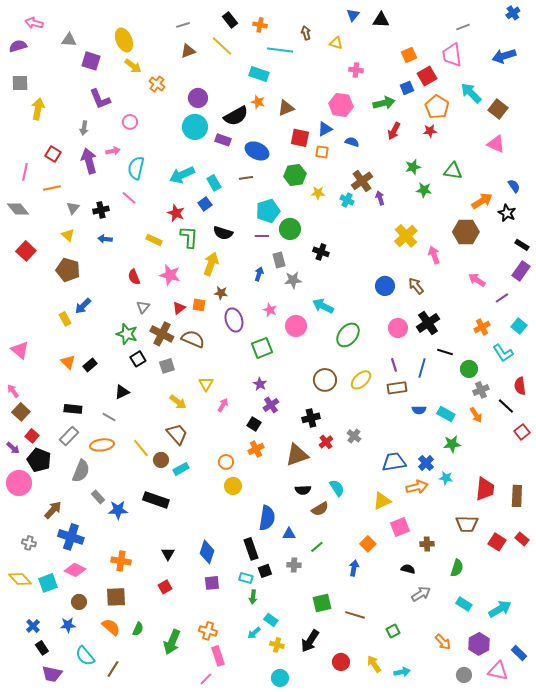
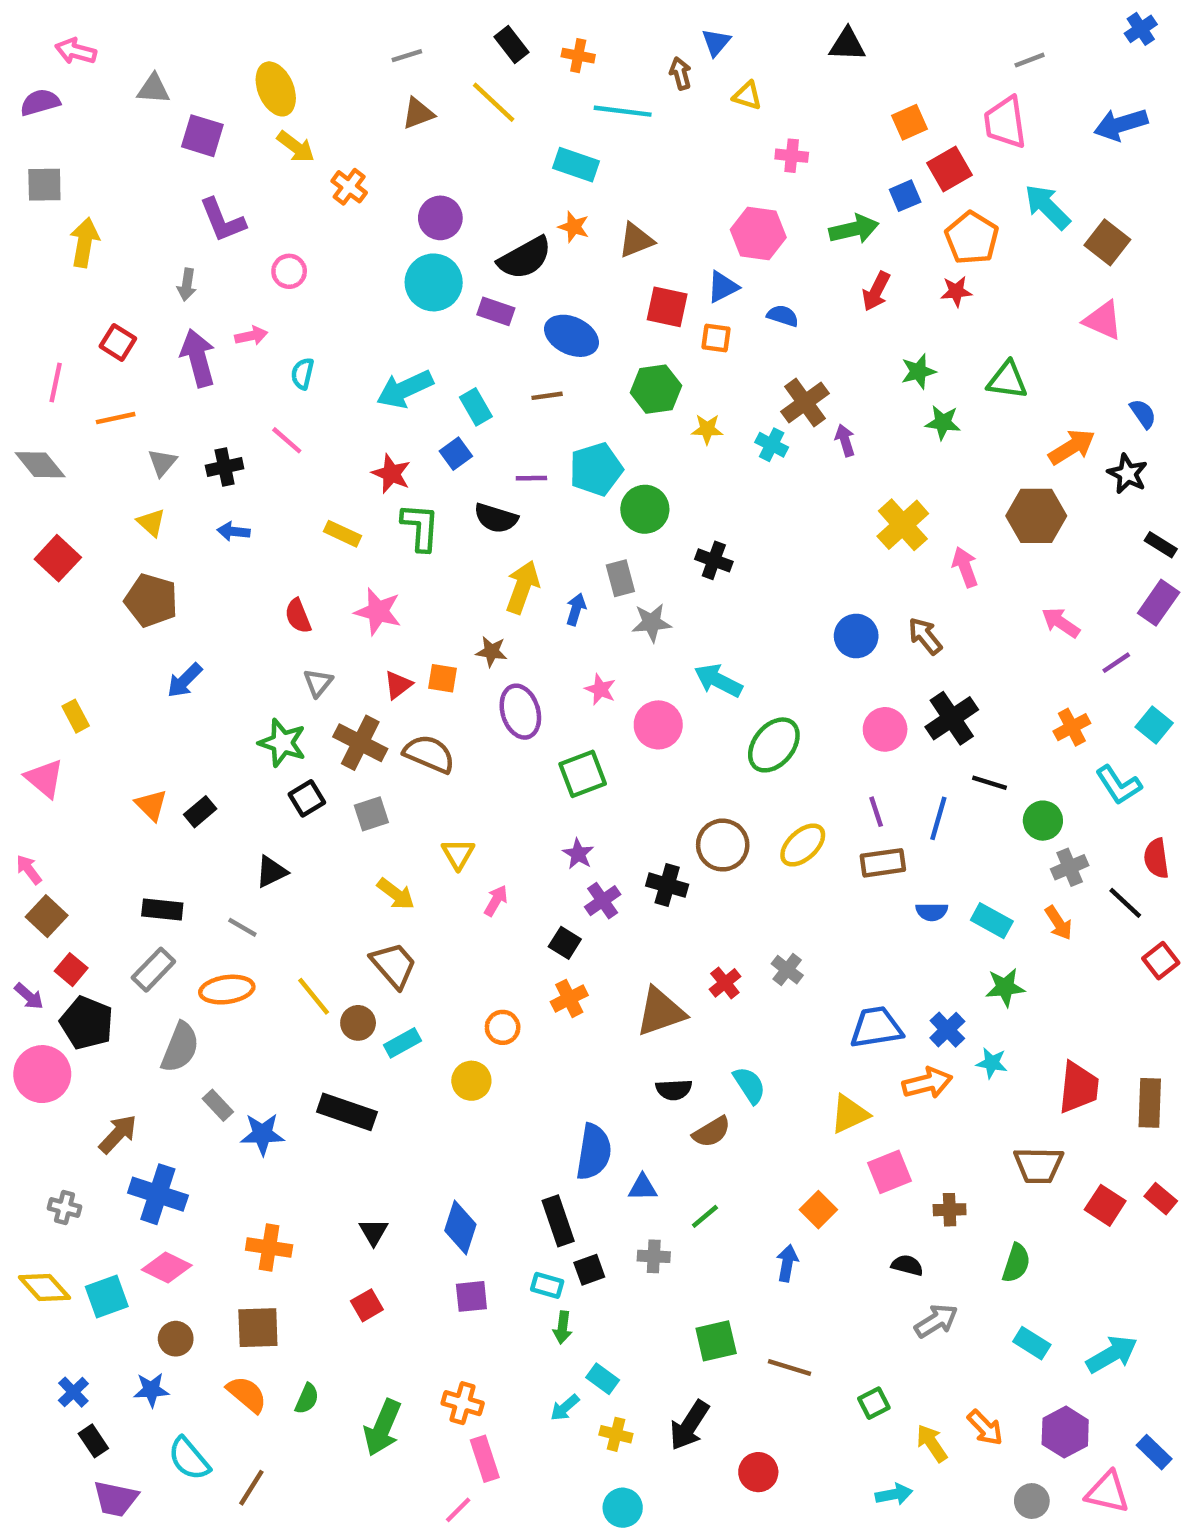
blue triangle: (353, 15) -> (716, 42), moved
cyan semicircle: (136, 168) -> (302, 374), size x0.6
purple line: (262, 236) -> (531, 478), moved
yellow arrow: (211, 264) -> (523, 587), moved
yellow rectangle: (65, 319) -> (76, 716), moved
black cross: (311, 418) -> (667, 885), moved, turned 30
yellow circle: (233, 486) -> (471, 1081), moved
yellow arrow: (374, 664) -> (932, 1443), moved

